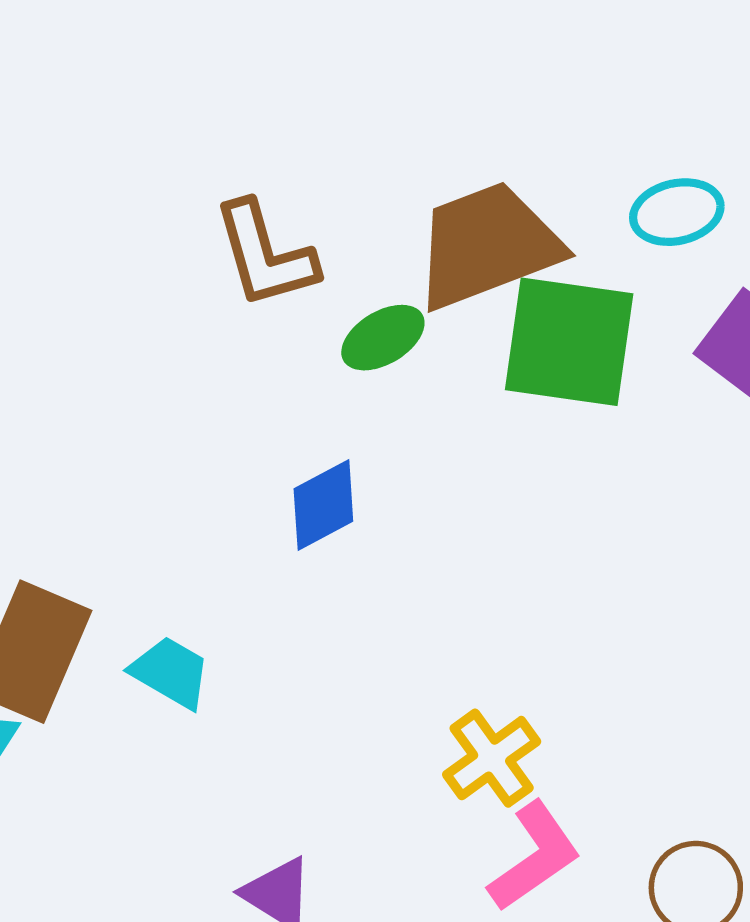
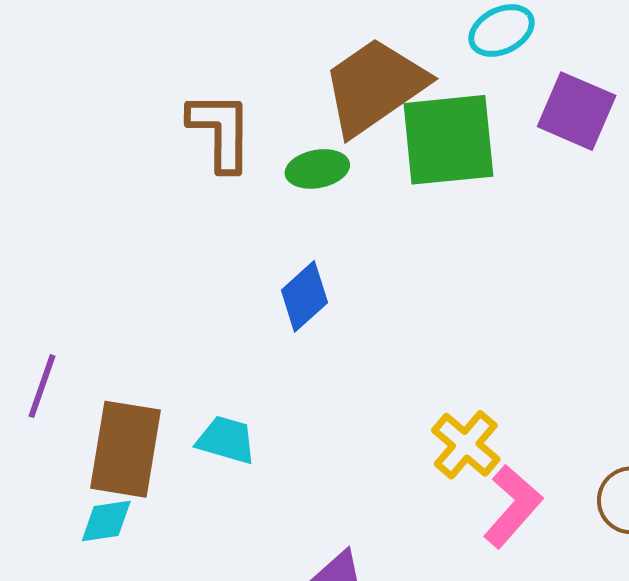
brown L-shape: (265, 255) -> (220, 131), turned -150
green ellipse: (383, 338) -> (317, 169), turned 34

